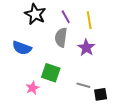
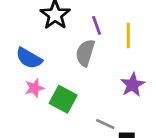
purple star: (86, 48) -> (133, 85), moved
pink star: (32, 88) -> (34, 88), moved

